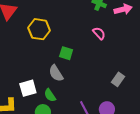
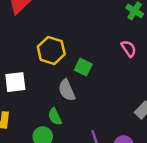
yellow hexagon: (39, 29) -> (51, 50), moved
white square: (28, 88) -> (15, 82), moved

